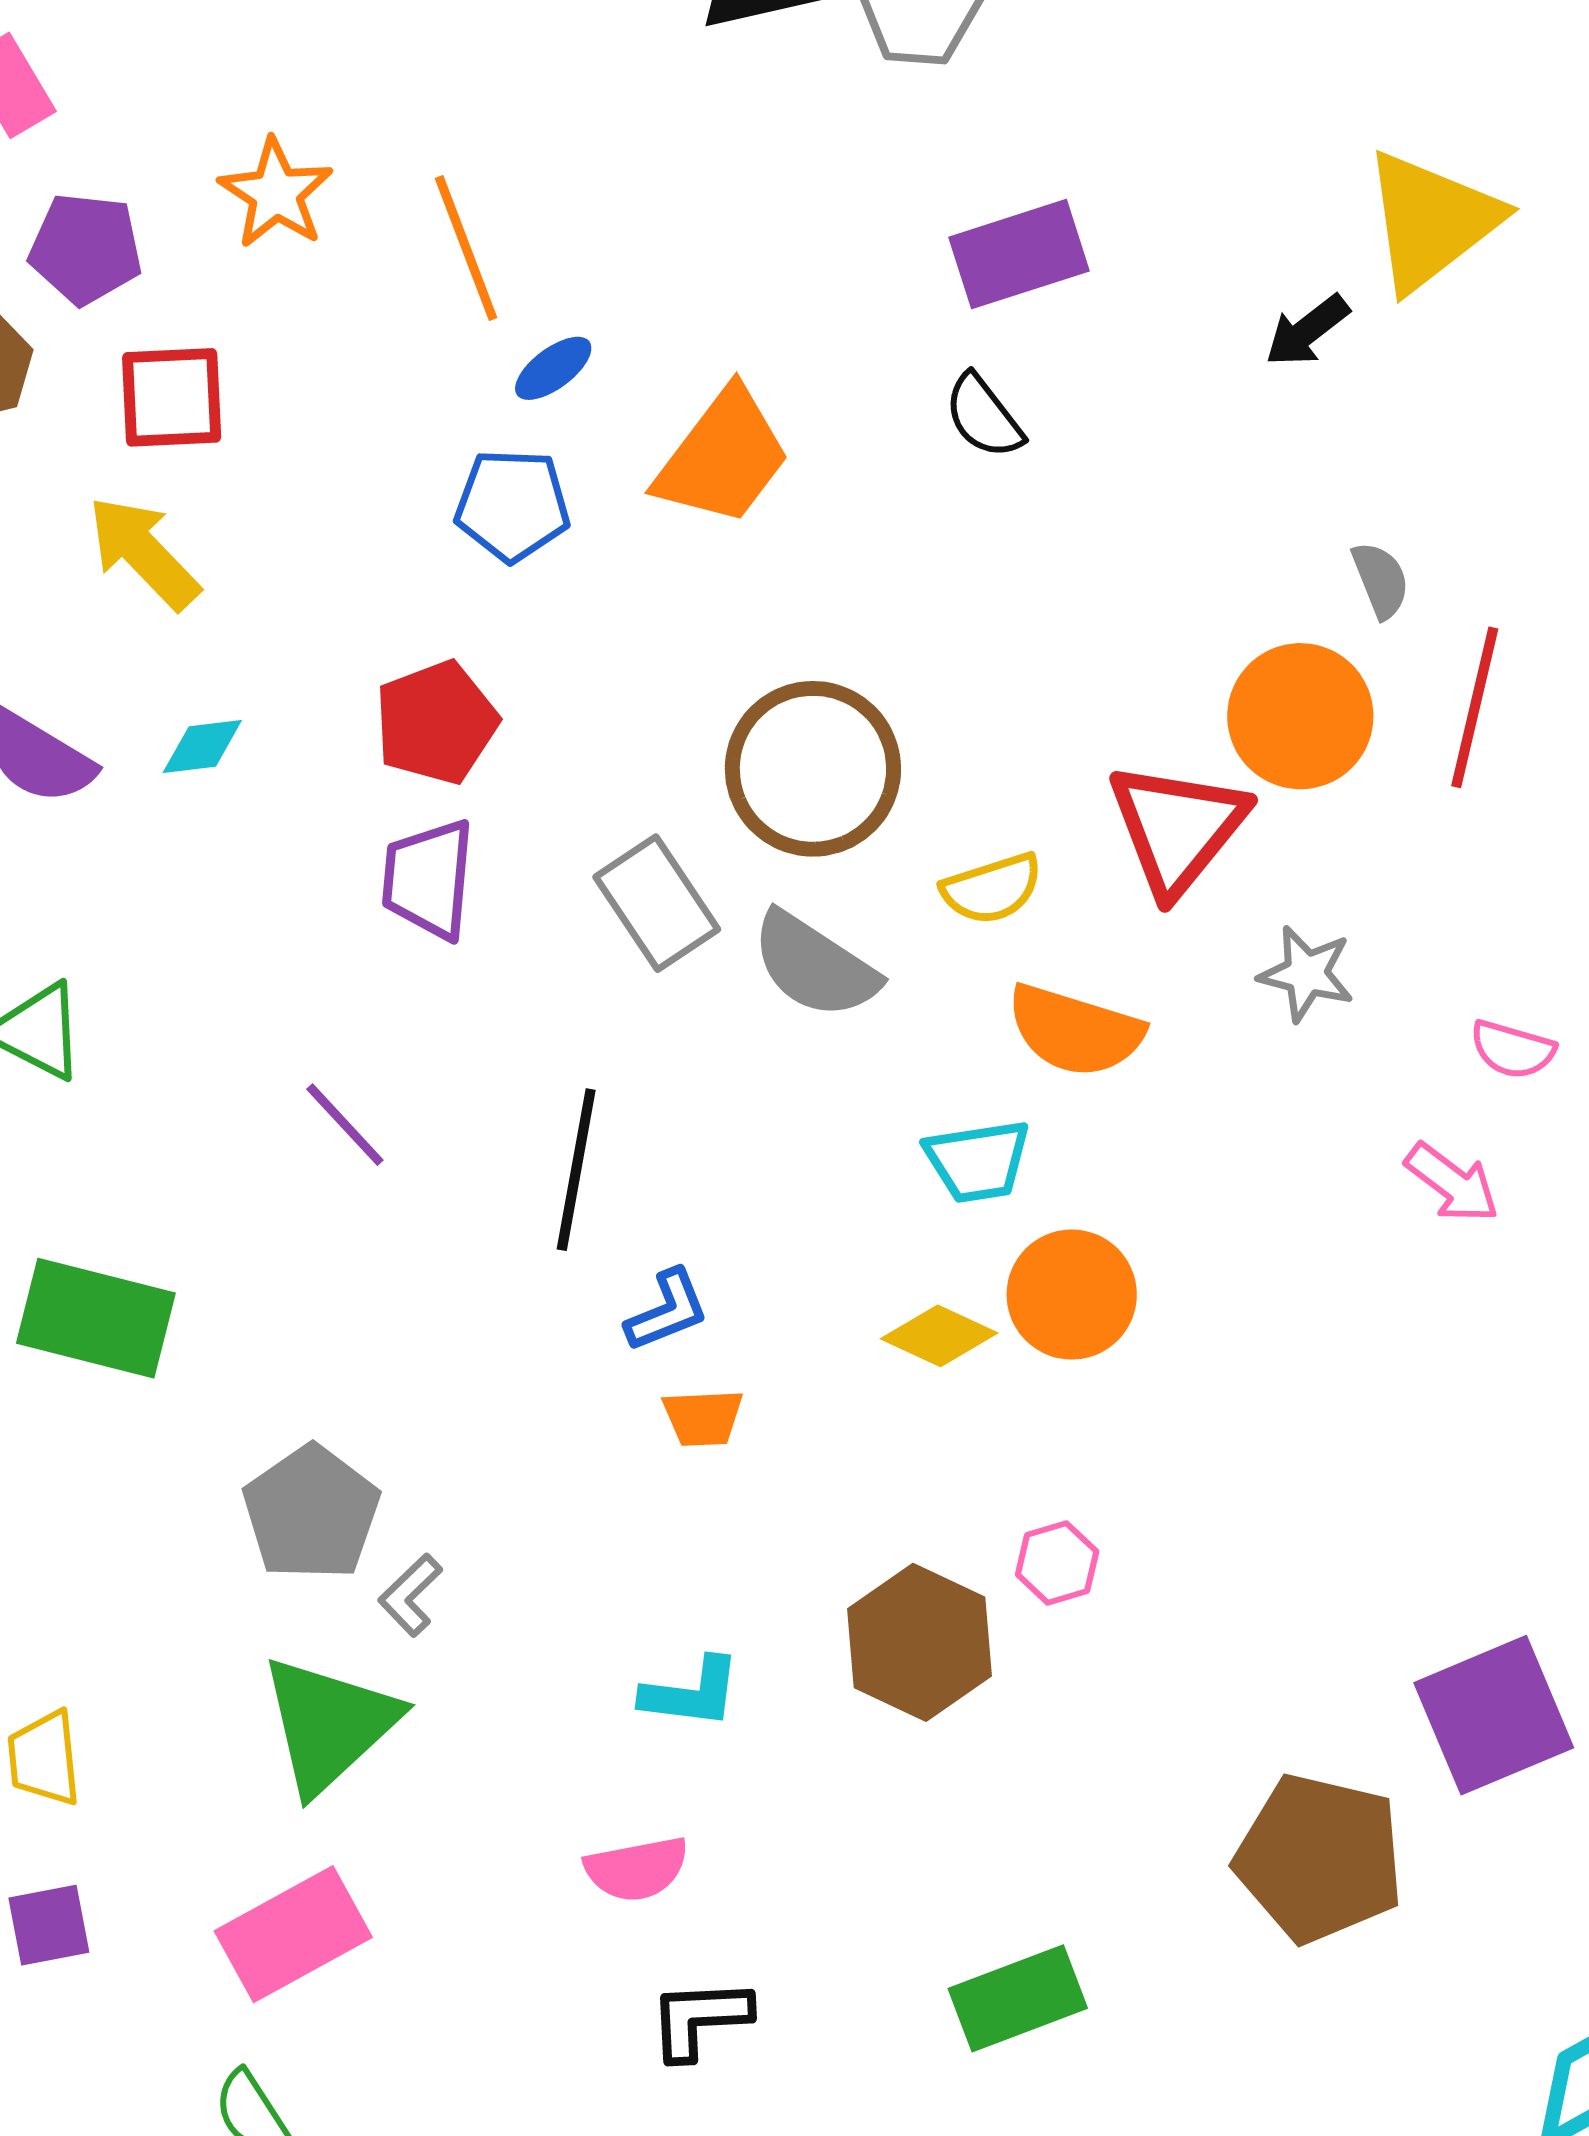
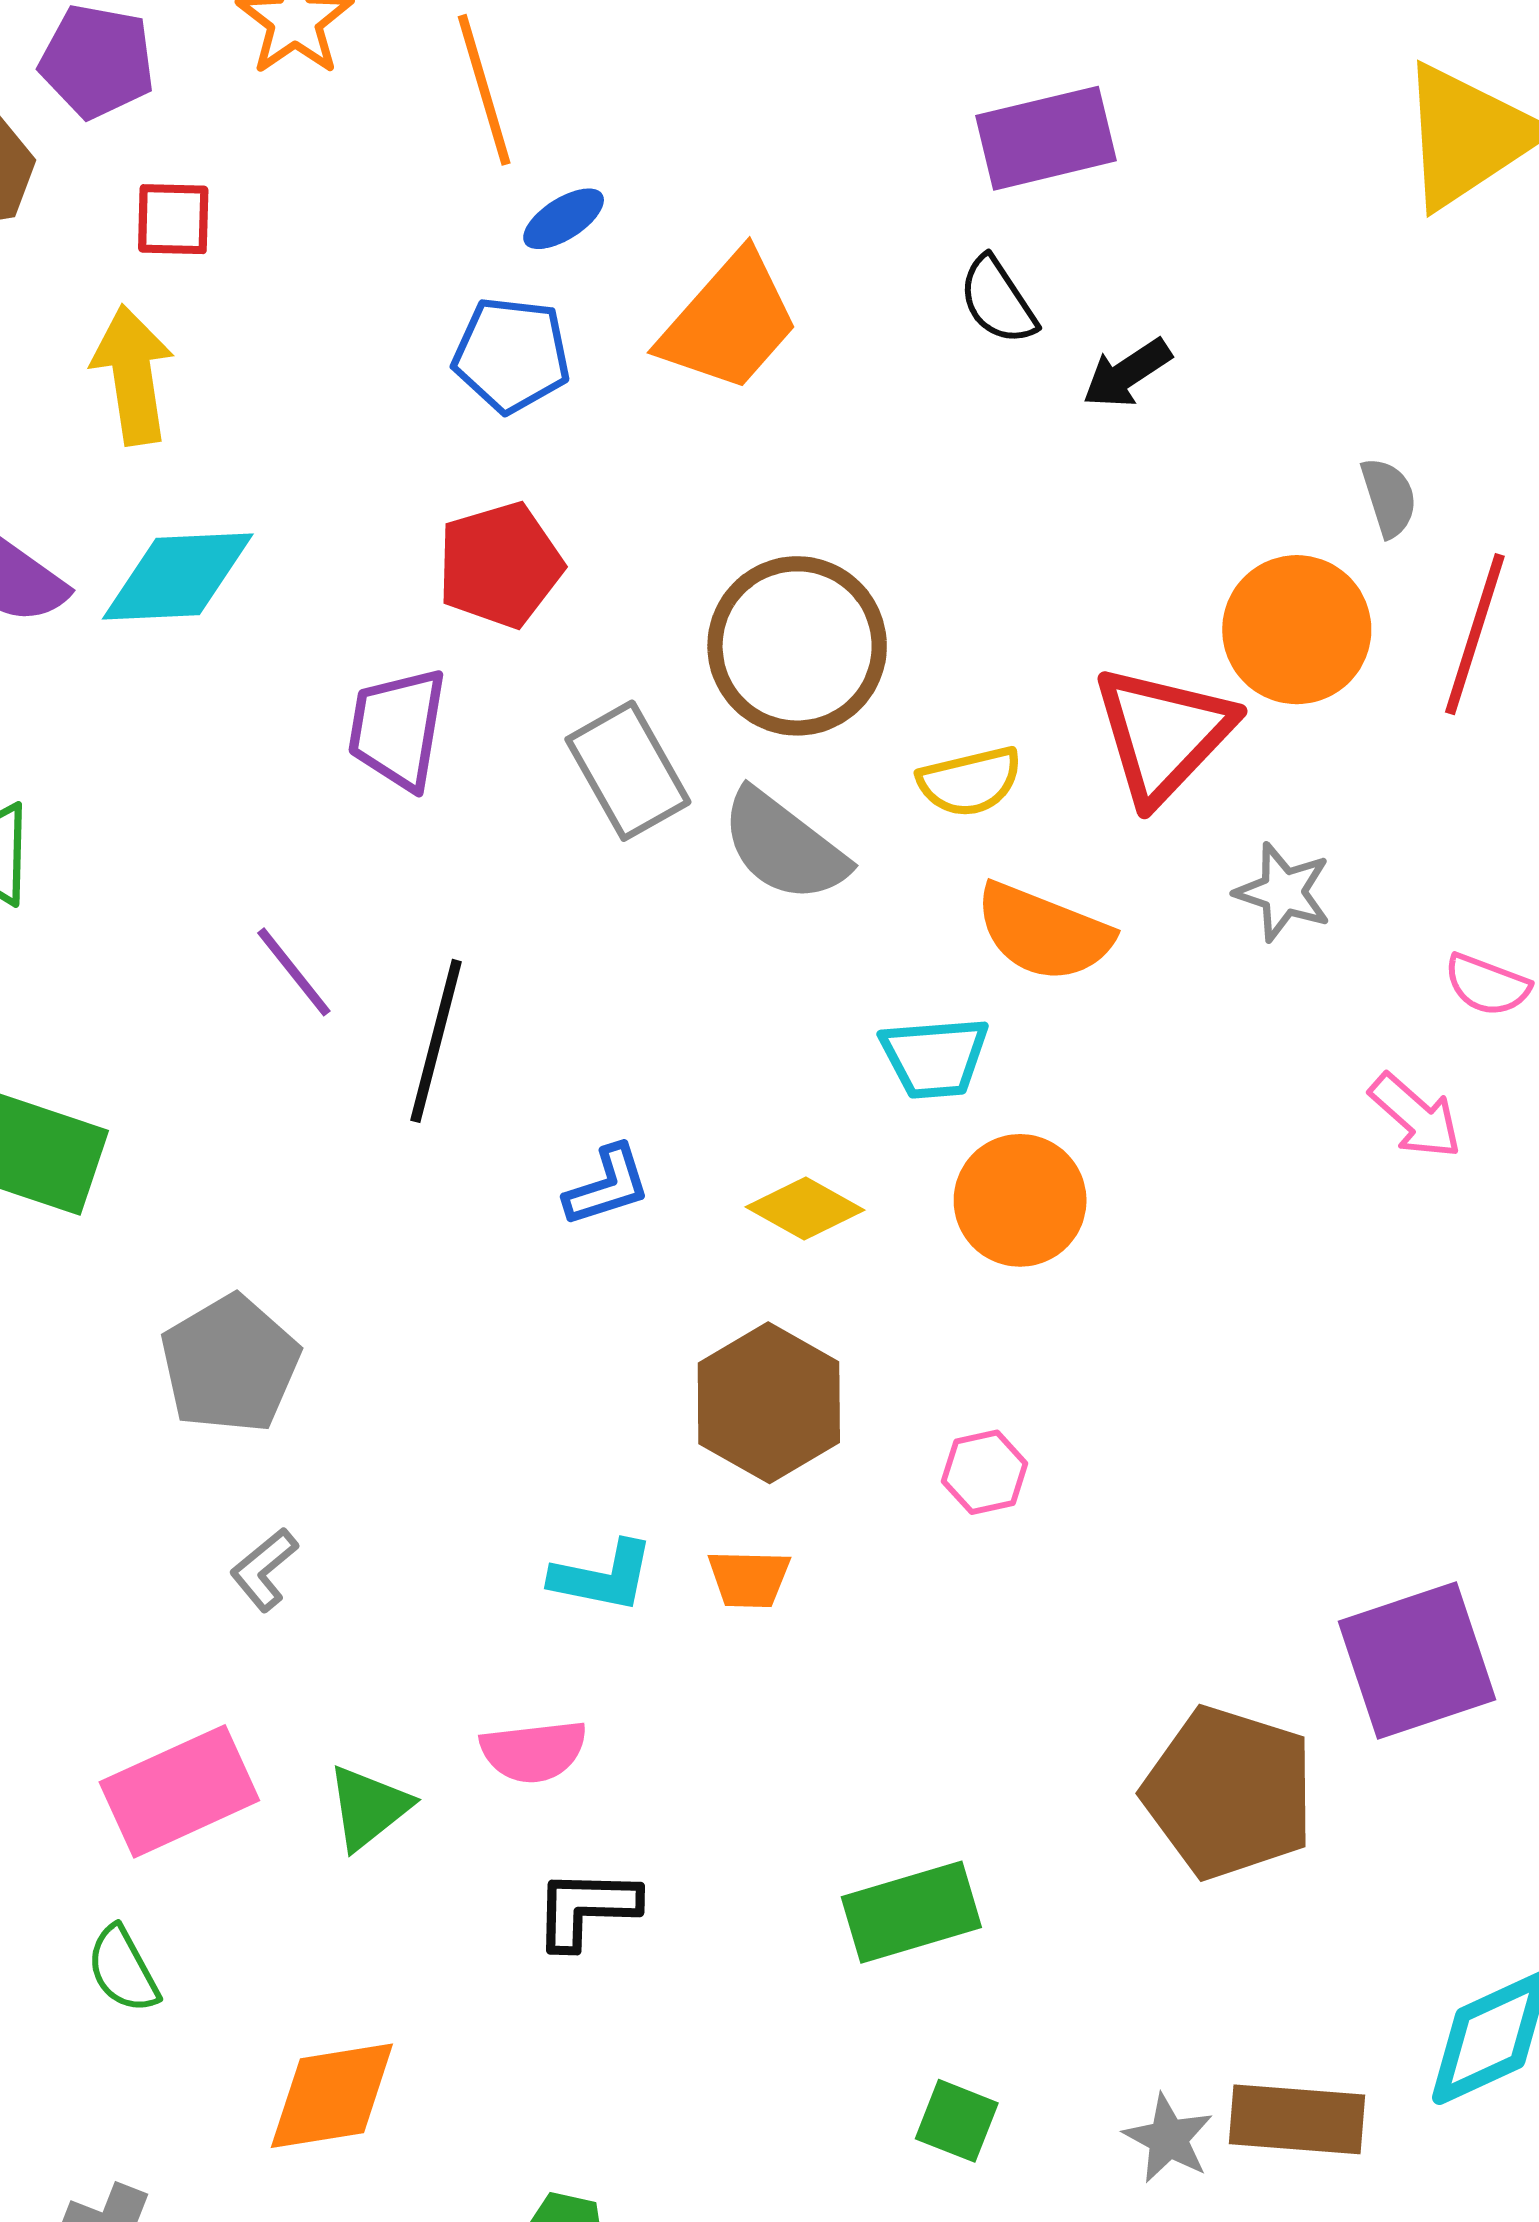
black arrow: (1307, 331) -> (1127, 373), moved
red square: (172, 397) -> (173, 219), size x0.7
yellow arrow: (143, 553) -> (133, 375), turned 31
red pentagon: (436, 722) -> (500, 565), moved
cyan diamond: (202, 746) -> (178, 576), size x1.8
black line: (576, 1170) -> (436, 1041), moved
yellow diamond: (939, 1336) -> (805, 1208), moved
orange trapezoid: (703, 1418) -> (749, 1579), moved
gray L-shape: (410, 1595) -> (264, 1570), moved
brown hexagon: (920, 1642) -> (769, 1403), moved
green triangle: (329, 1724) -> (368, 1807), moved, size x0.6

